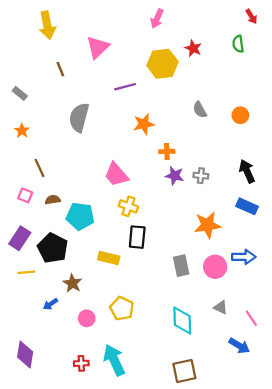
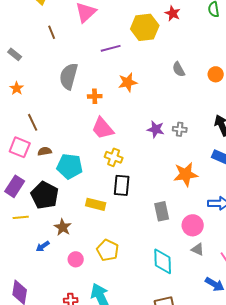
orange cross: (167, 151) -> (95, 96), moved
pink square: (25, 195) -> (20, 147), size x1.5
pink circle: (215, 267) -> (193, 225), moved

